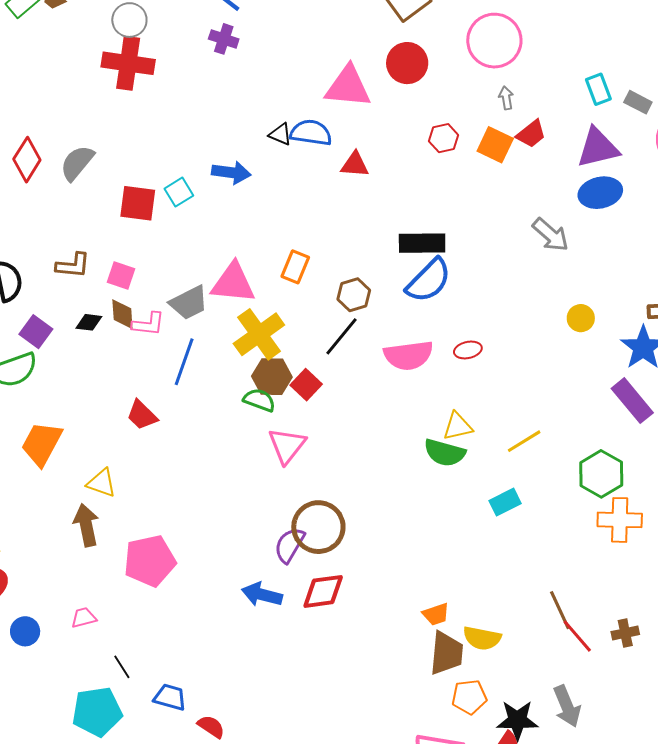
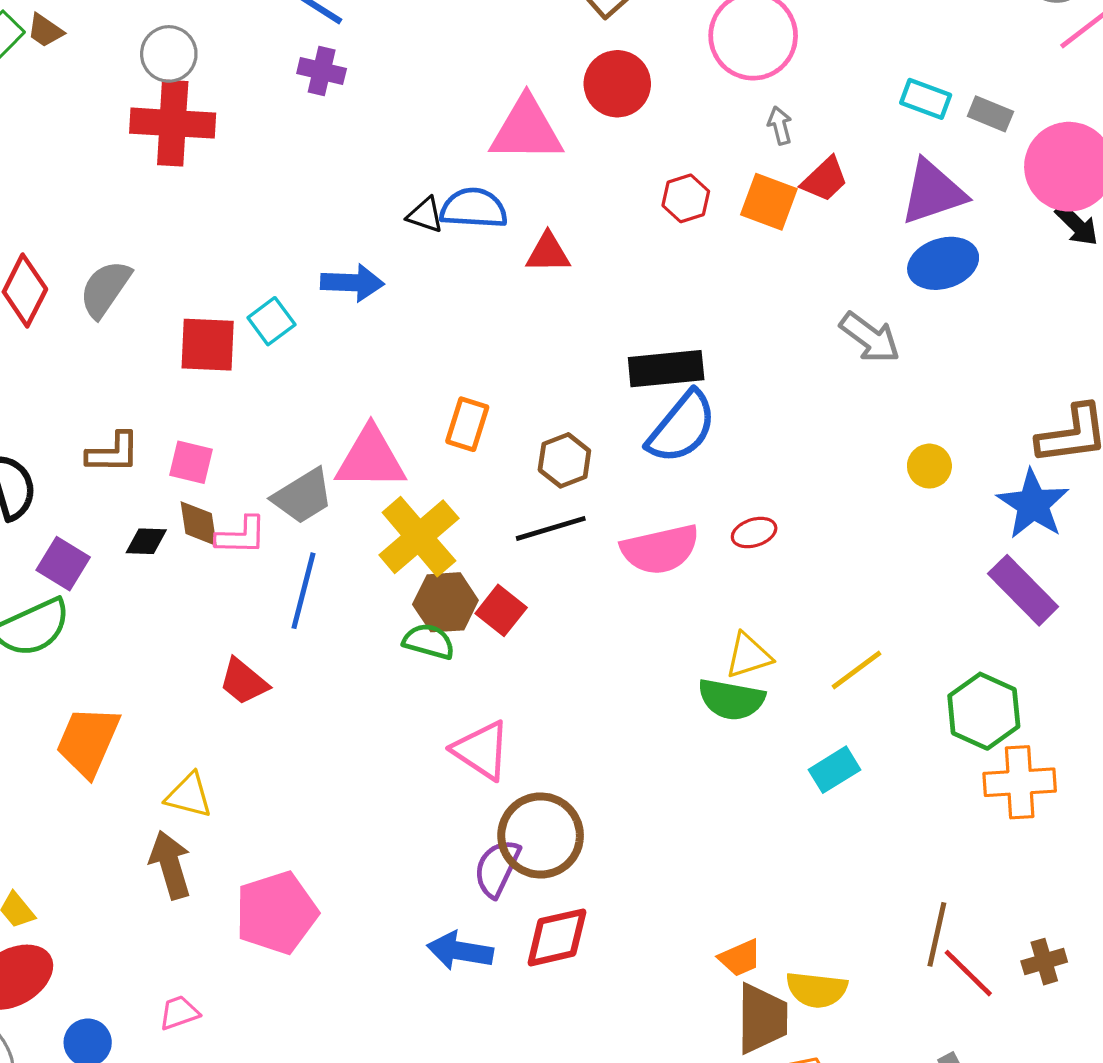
cyan rectangle: (598, 89) -> (926, 99), turned -44
black line: (342, 336) -> (551, 528), turned 39
pink triangle: (287, 446) -> (482, 750), moved, turned -30
brown line: (560, 610) -> (937, 934), turned 42

